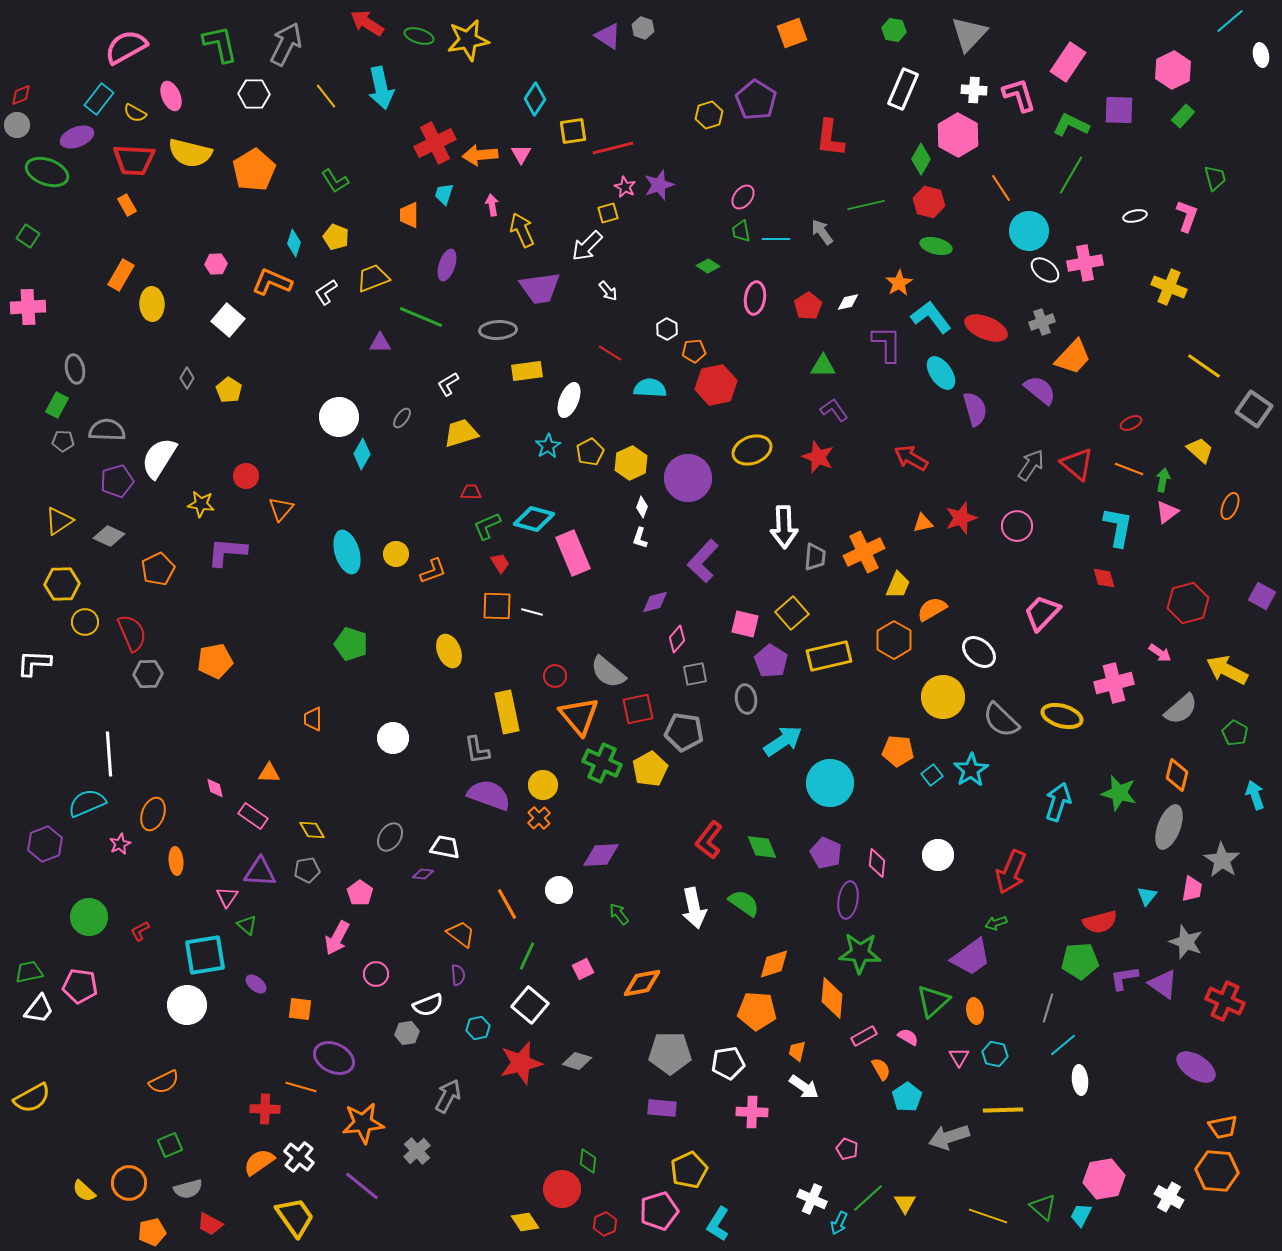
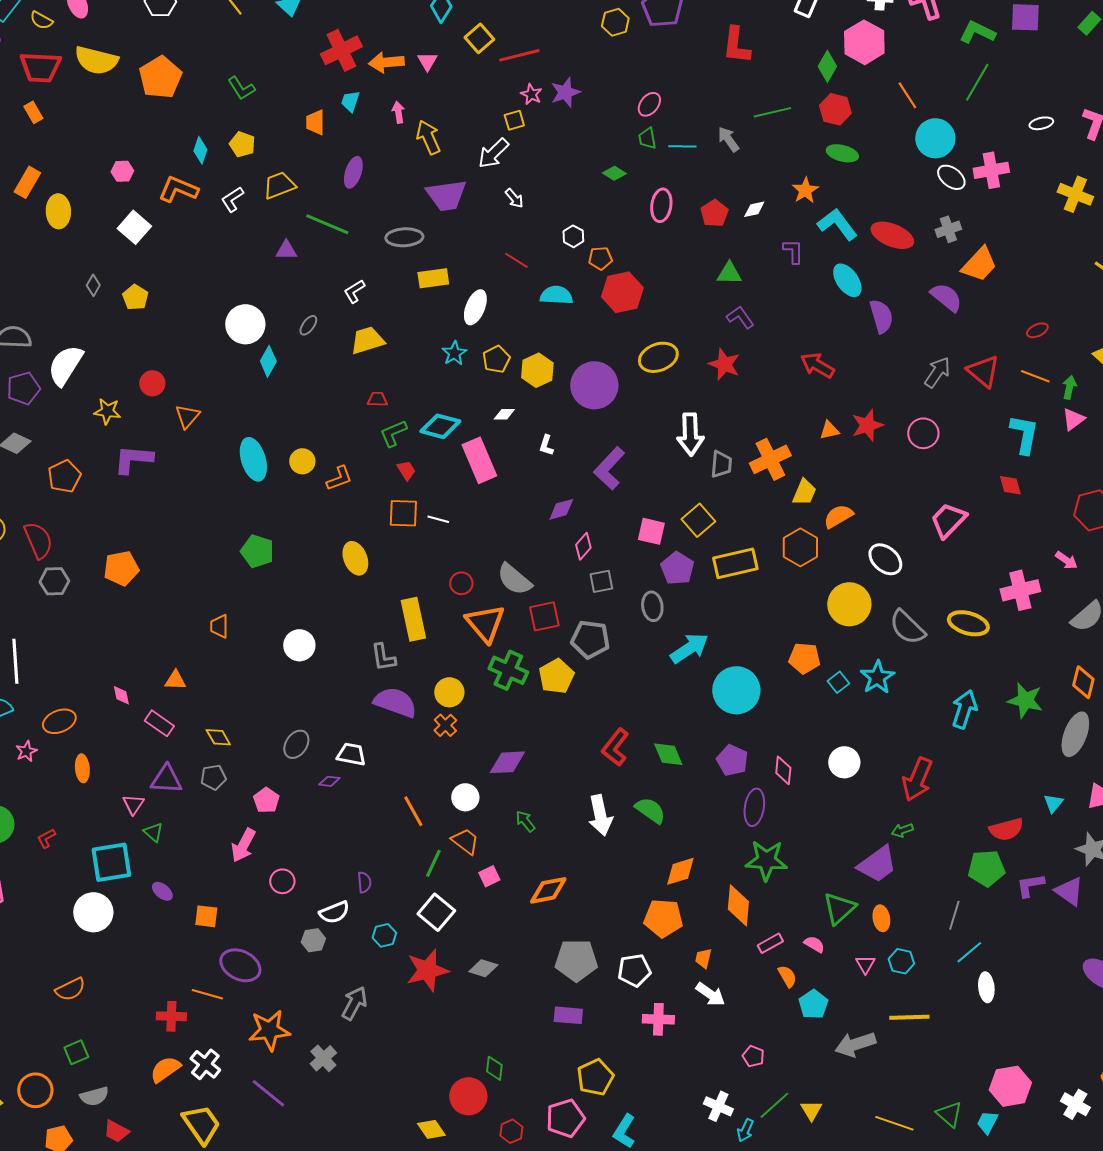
yellow square: (573, 131) -> (479, 38), turned -32
purple L-shape: (887, 344) -> (793, 251), size x0.7
white diamond: (642, 507) -> (504, 414), moved, turned 70
orange ellipse: (153, 814) -> (59, 721), turned 48
orange trapezoid: (461, 934) -> (465, 841), moved

